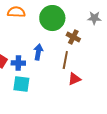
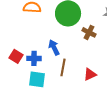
blue arrow: (38, 52) -> (54, 47), turned -35
brown line: (65, 60) -> (63, 67), moved

